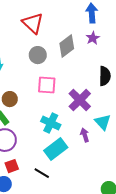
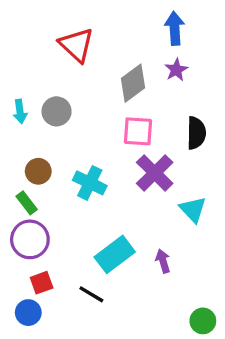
gray circle: (38, 55) -> (57, 111), moved
pink square: (47, 85) -> (138, 131), moved
cyan cross: (51, 123) -> (90, 183), moved
purple arrow: (85, 135) -> (163, 261), moved

